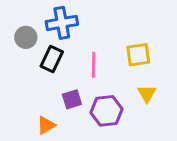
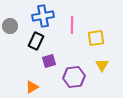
gray circle: (26, 37) -> (10, 26), moved
pink line: (94, 65) -> (72, 25), moved
purple square: (72, 99) -> (49, 61), moved

